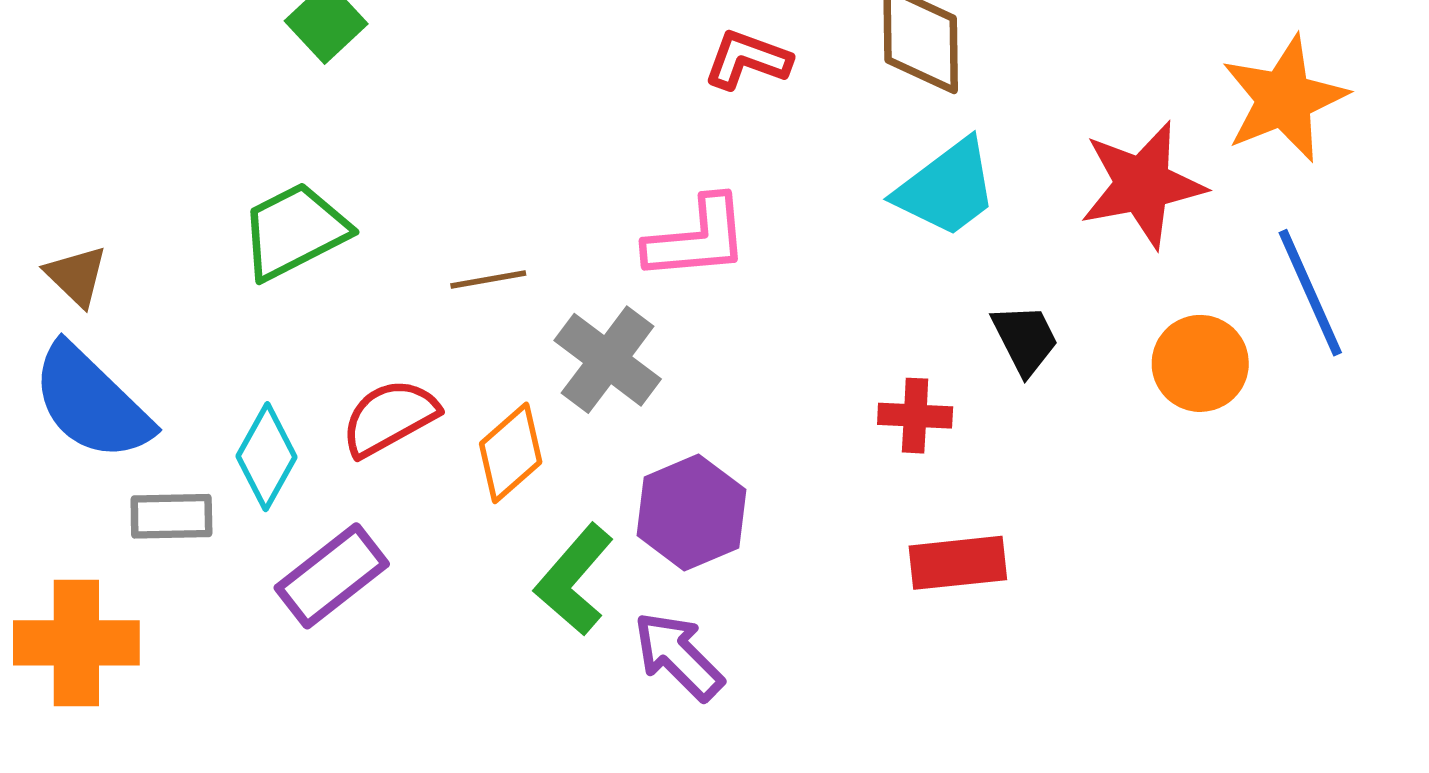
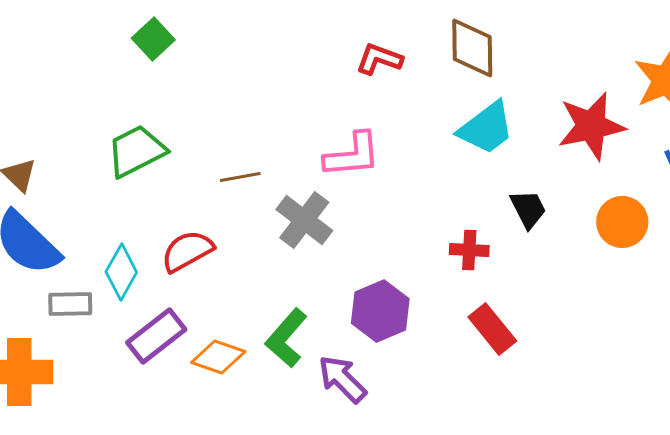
orange diamond: (511, 453) -> (218, 357), moved, turned 60
purple hexagon: (691, 513) -> (380, 311), moved
red rectangle: (958, 563) -> (492, 329), turned 57

